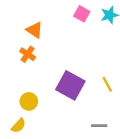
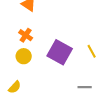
orange cross: (28, 54) -> (26, 35), moved
yellow circle: (29, 101) -> (24, 56), moved

